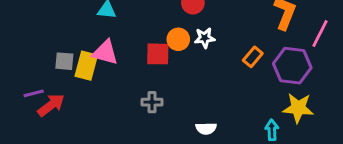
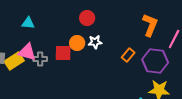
yellow rectangle: (86, 66) -> (14, 61), turned 42
gray cross: (152, 102) -> (40, 59), moved

